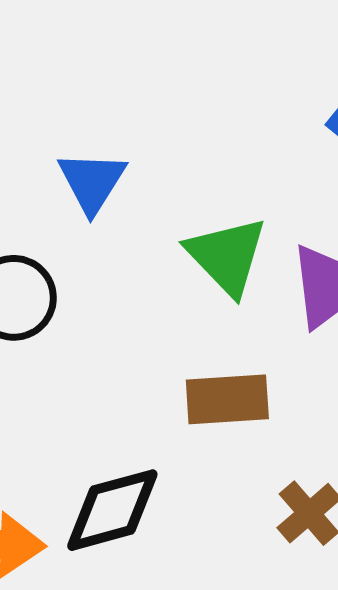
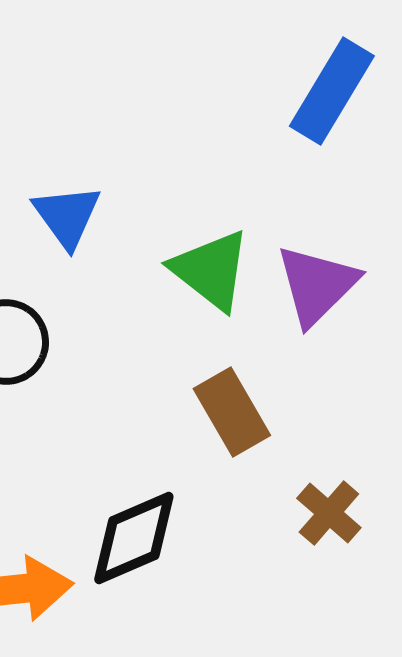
brown rectangle: (227, 399) -> (232, 412), turned 72

